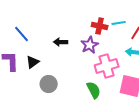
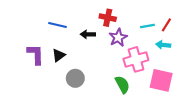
cyan line: (119, 23) -> (147, 26), moved
red cross: (100, 26) -> (108, 18), moved
blue line: (22, 34) -> (58, 25), moved, turned -36

